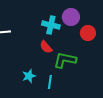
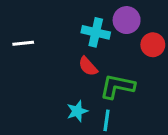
cyan star: (29, 76) -> (77, 111), moved
cyan line: (50, 82) -> (107, 120), moved

